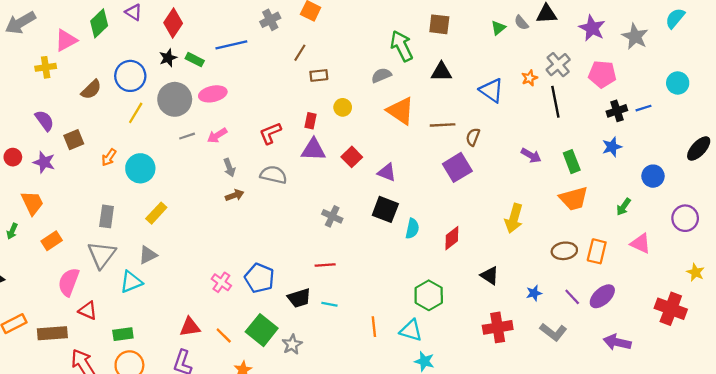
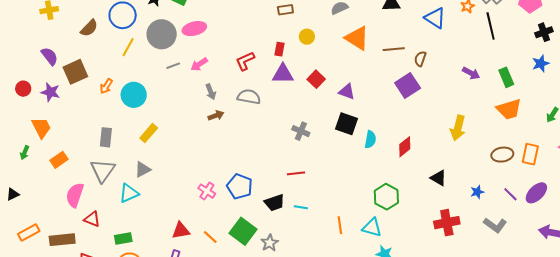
brown square: (74, 140) -> (75, 72), size x1.4

